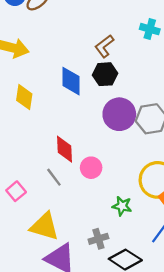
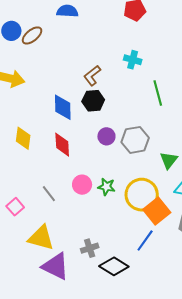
yellow diamond: (24, 97) -> (23, 138), moved
purple circle: (119, 114) -> (106, 136), size x0.6
red diamond: (64, 149) -> (62, 145), moved
green star: (122, 206) -> (106, 187), moved

